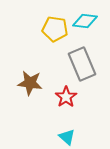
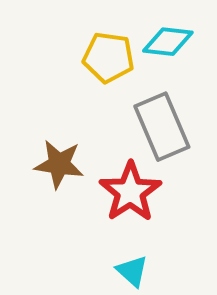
red star: (66, 97) -> (130, 192), size x1.4

